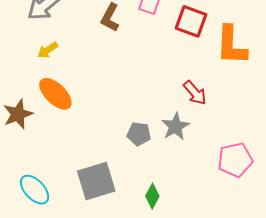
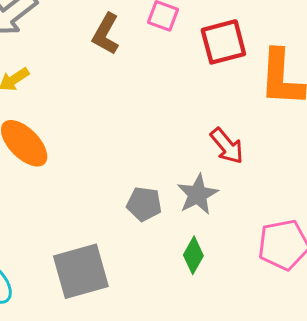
red square: (191, 21) -> (223, 42), turned -36
green diamond: (152, 196) -> (193, 255), moved

